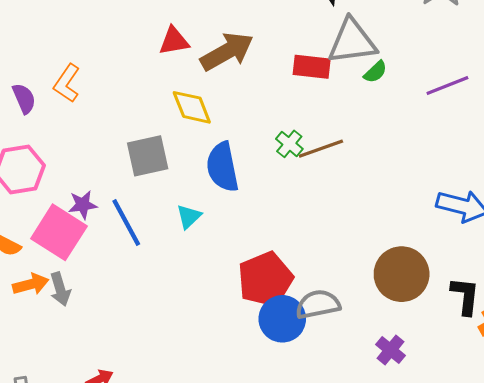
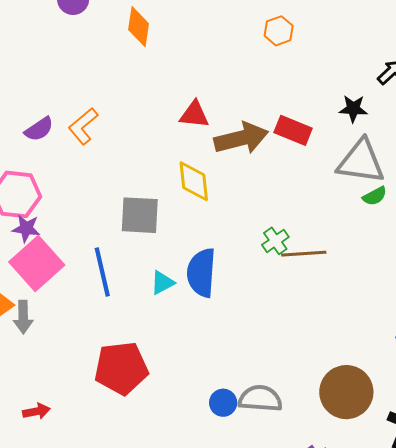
red rectangle: (312, 67) -> (293, 130), moved
purple semicircle: (24, 98) -> (39, 129), turned 64
blue semicircle: (222, 167) -> (201, 273), moved
purple star: (83, 205) -> (26, 228), moved
red pentagon: (265, 279) -> (121, 368), moved
blue circle: (282, 319) -> (223, 403), size x0.6

